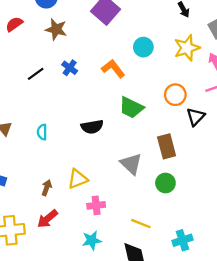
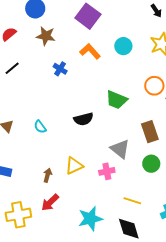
orange L-shape: (113, 69) -> (90, 51), moved
black line: (36, 74) -> (12, 68), moved
cyan semicircle: (42, 132) -> (40, 127), turned -32
pink cross: (96, 205) -> (107, 171), moved
cyan star: (92, 240) -> (90, 219), size x1.4

